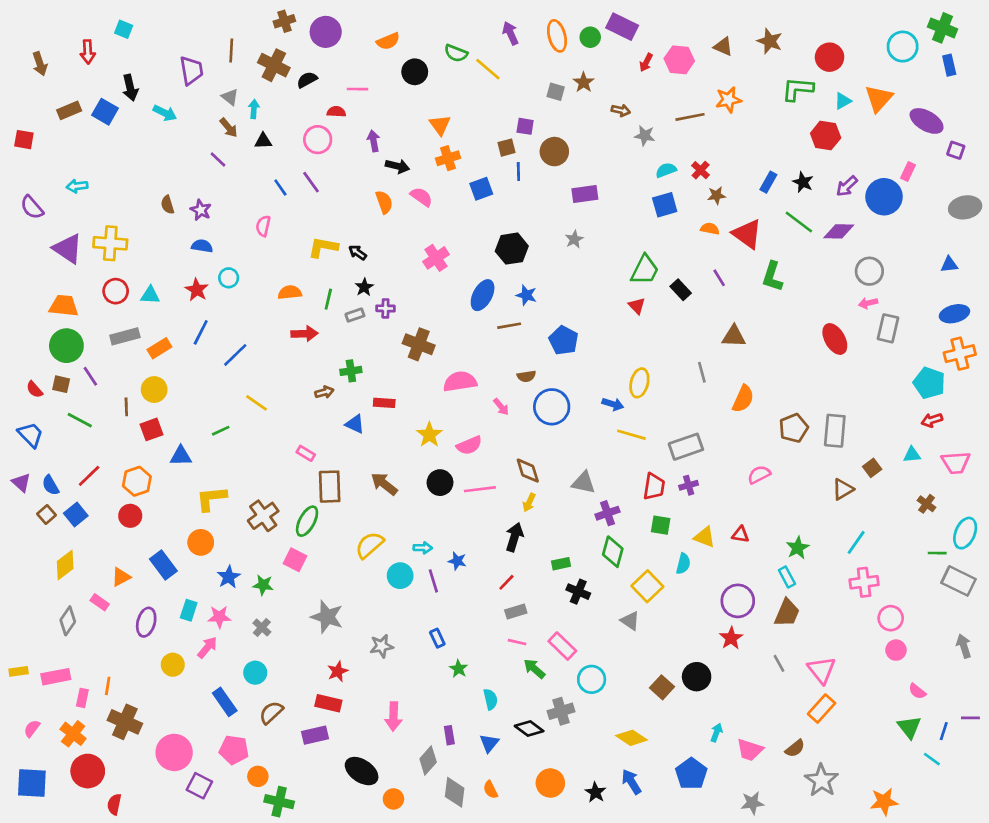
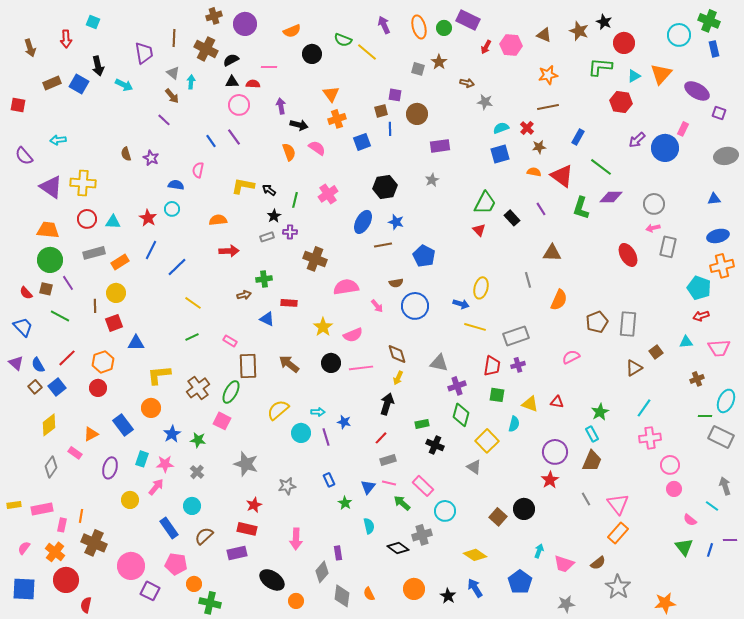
brown line: (690, 117) -> (548, 107), moved
black triangle: (263, 141) -> (232, 82), moved
black star: (803, 182) -> (604, 22), moved
purple diamond: (839, 231) -> (611, 197), moved
blue semicircle: (202, 246) -> (176, 185), moved
green line: (328, 299) -> (295, 200), moved
green line: (221, 431) -> (192, 337), moved
brown cross: (927, 504) -> (697, 379), turned 32
blue triangle: (489, 743) -> (368, 487), moved
cyan line: (932, 759) -> (712, 506), moved

